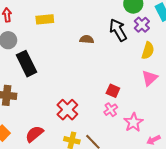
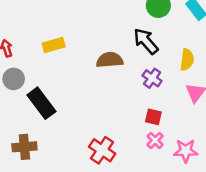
purple cross: (142, 25) -> (152, 78), moved
brown semicircle: (87, 39) -> (110, 60), size x1.5
pink star: (133, 122) -> (186, 151), turned -30

